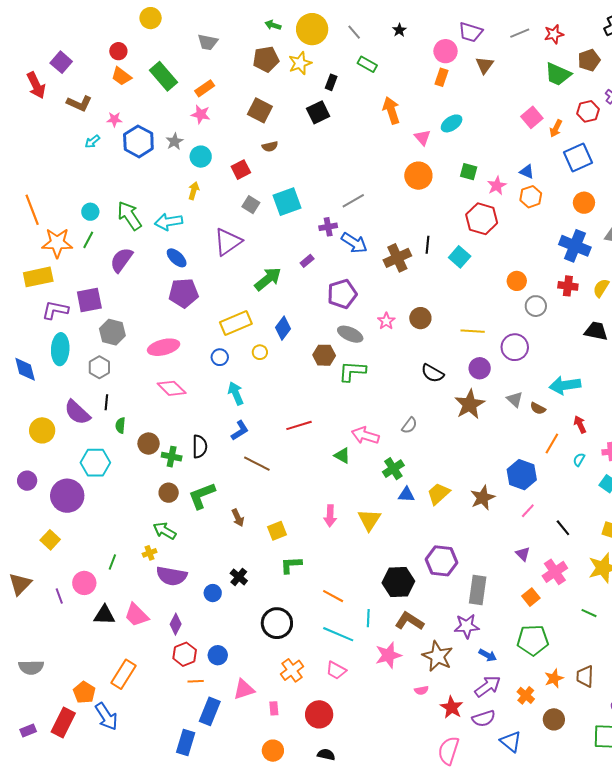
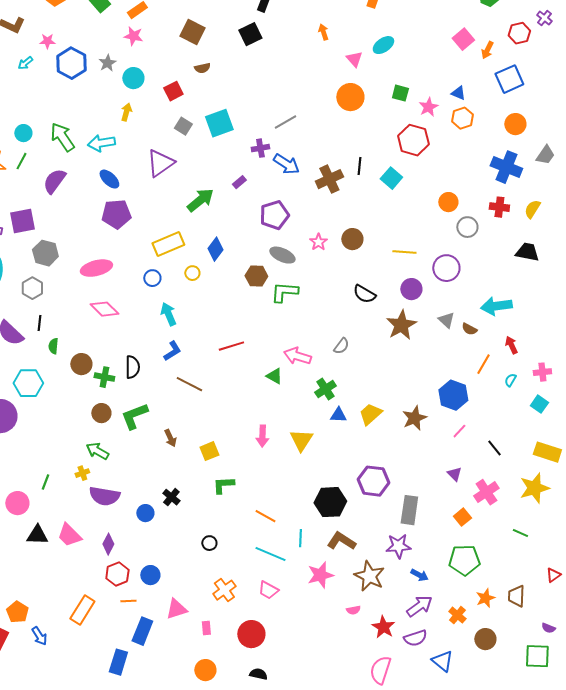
orange arrow: (391, 110) -> (323, 32), size x0.6
black circle: (277, 623) -> (209, 543), size x0.5
orange rectangle: (123, 674) -> (82, 610), moved
blue arrow: (106, 716) -> (39, 636), size x0.7

